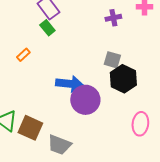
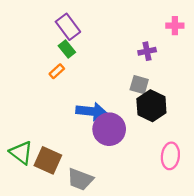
purple cross: (113, 18) -> (147, 51), moved
orange rectangle: (23, 55) -> (57, 71), moved

